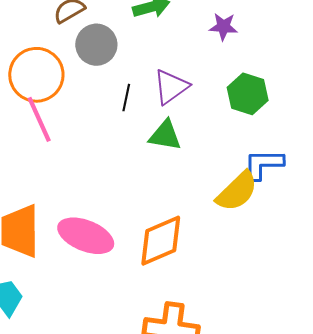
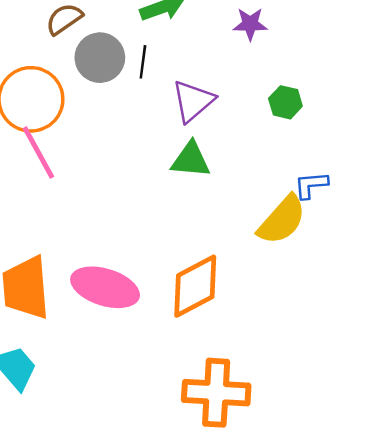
green hexagon: (248, 94) -> (285, 102), size x0.7
black line: (126, 98) -> (143, 62), moved
blue L-shape: (263, 164) -> (311, 185), size x0.7

